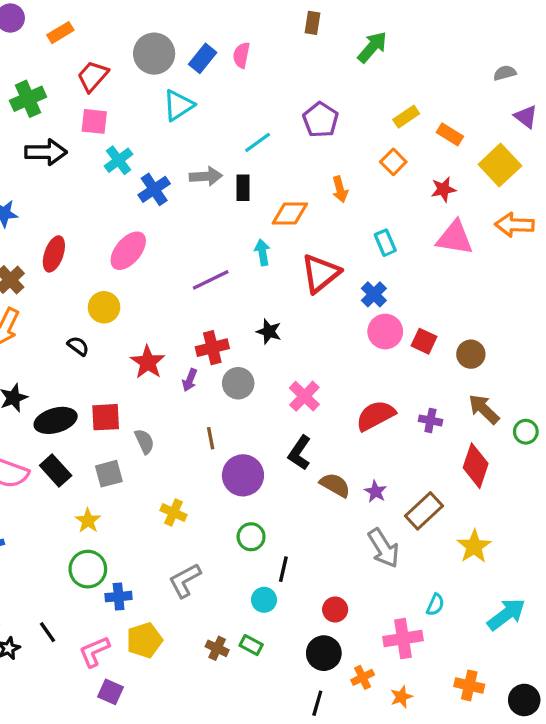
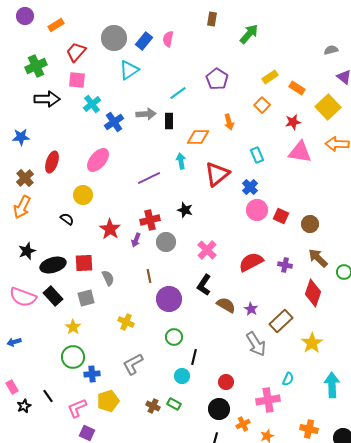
cyan arrow: (506, 614) -> (332, 385), turned -55

